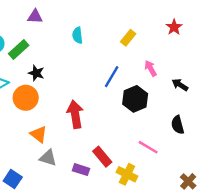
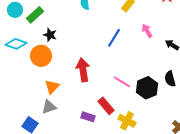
black hexagon: (135, 99) -> (147, 88), moved
orange triangle: (39, 134) -> (52, 87), turned 35
pink line: (148, 147) -> (122, 82), moved
gray triangle: (48, 158) -> (49, 107), moved, turned -35

